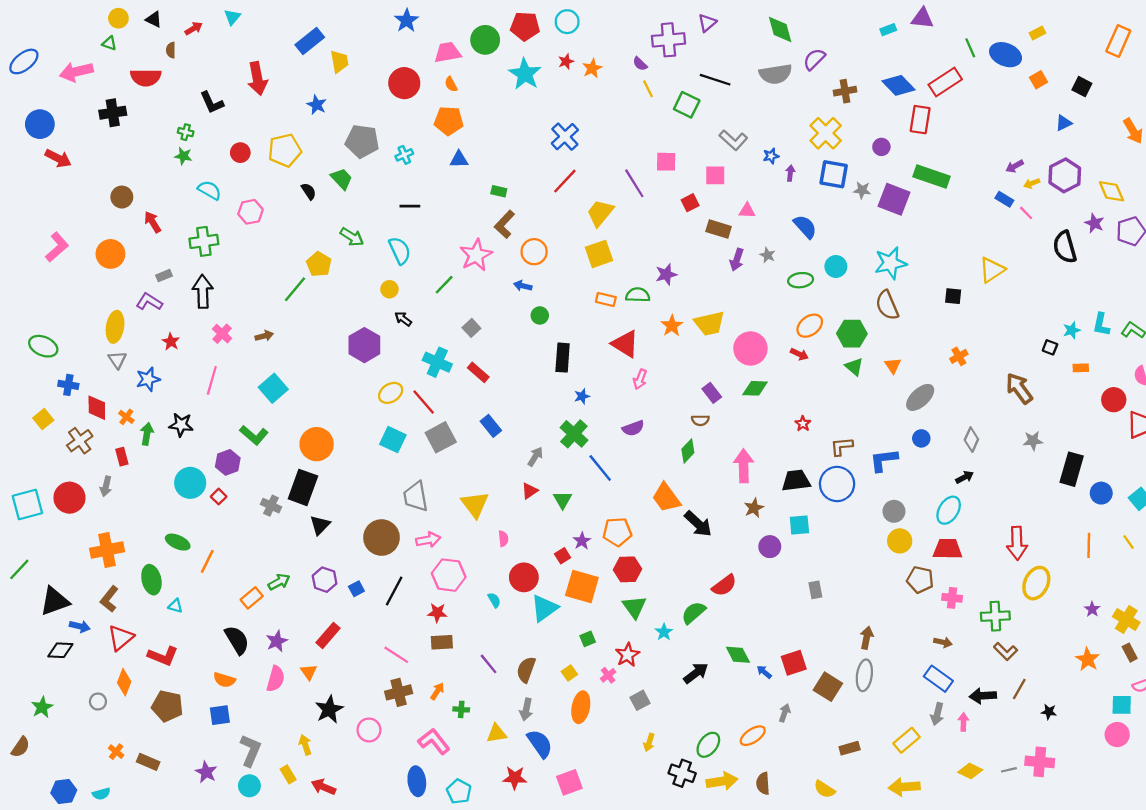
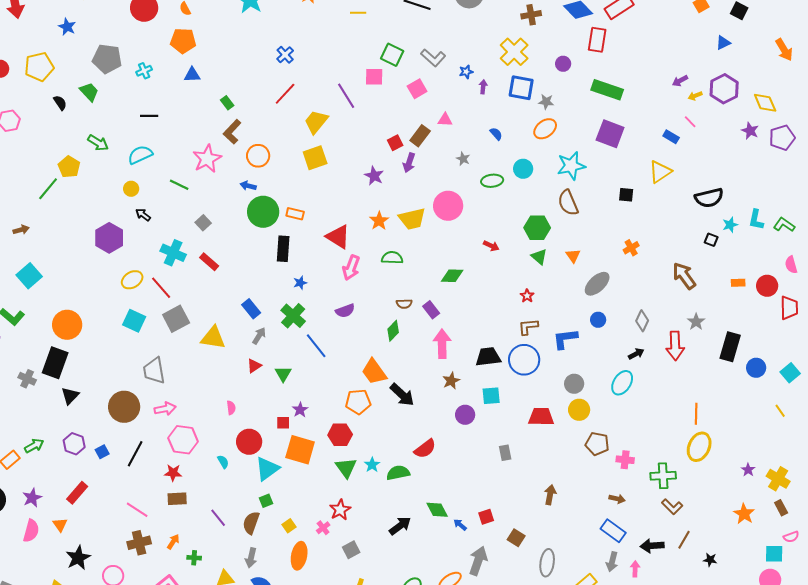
yellow line: (648, 89) -> (358, 13), turned -63
green square: (687, 105) -> (392, 55), moved
blue cross: (565, 137) -> (285, 55), size x0.7
pink square: (715, 175) -> (417, 89), turned -30
green rectangle: (499, 191) -> (227, 103), turned 40
purple square: (894, 199) -> (610, 134), moved
blue rectangle: (1004, 199) -> (671, 137), moved
red square: (690, 203) -> (395, 143), moved
blue semicircle: (805, 227) -> (496, 134), size x0.6
brown rectangle: (719, 229) -> (420, 136), turned -70
black semicircle: (1065, 247) -> (709, 198), moved, turned -88
cyan semicircle: (400, 251) -> (140, 155), turned -90
purple arrow: (737, 260) -> (409, 163), moved
purple star: (666, 274) -> (374, 176), turned -30
green line: (444, 285) -> (179, 185), turned 72
green semicircle: (638, 295) -> (392, 258), moved
orange rectangle: (606, 300) -> (295, 214), moved
green circle: (540, 315) -> (263, 212), size x2.0
orange ellipse: (810, 326) -> (545, 129), moved
pink circle: (750, 348) -> (448, 206), moved
orange rectangle: (1081, 368) -> (738, 283), moved
pink arrow: (640, 379) -> (351, 268), size x1.4
purple rectangle: (712, 393) -> (431, 310), moved
red star: (803, 424) -> (527, 296), moved
blue rectangle: (491, 426) -> (251, 309), moved
gray star: (1033, 441) -> (696, 322), turned -30
yellow triangle: (475, 504) -> (213, 338), moved, turned -44
orange pentagon: (617, 532) -> (358, 402), moved
red arrow: (1017, 543) -> (675, 346), moved
orange line: (1089, 545) -> (696, 414), moved
red trapezoid: (947, 549) -> (541, 417), moved
red square: (563, 556) -> (283, 423), turned 32
green semicircle: (694, 613) -> (398, 473), turned 30
cyan star: (664, 632) -> (372, 465), moved
green square: (588, 639) -> (266, 501), moved
red square: (794, 663) -> (486, 517), size x0.7
gray ellipse: (864, 675) -> (547, 563), moved
brown square: (828, 687) -> (516, 538), size x0.7
gray arrow: (785, 713) -> (478, 561), size x1.8

